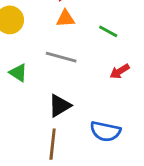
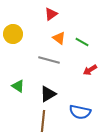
orange triangle: (65, 19) -> (59, 38), moved, turned 40
green triangle: (18, 73) -> (18, 86), moved

